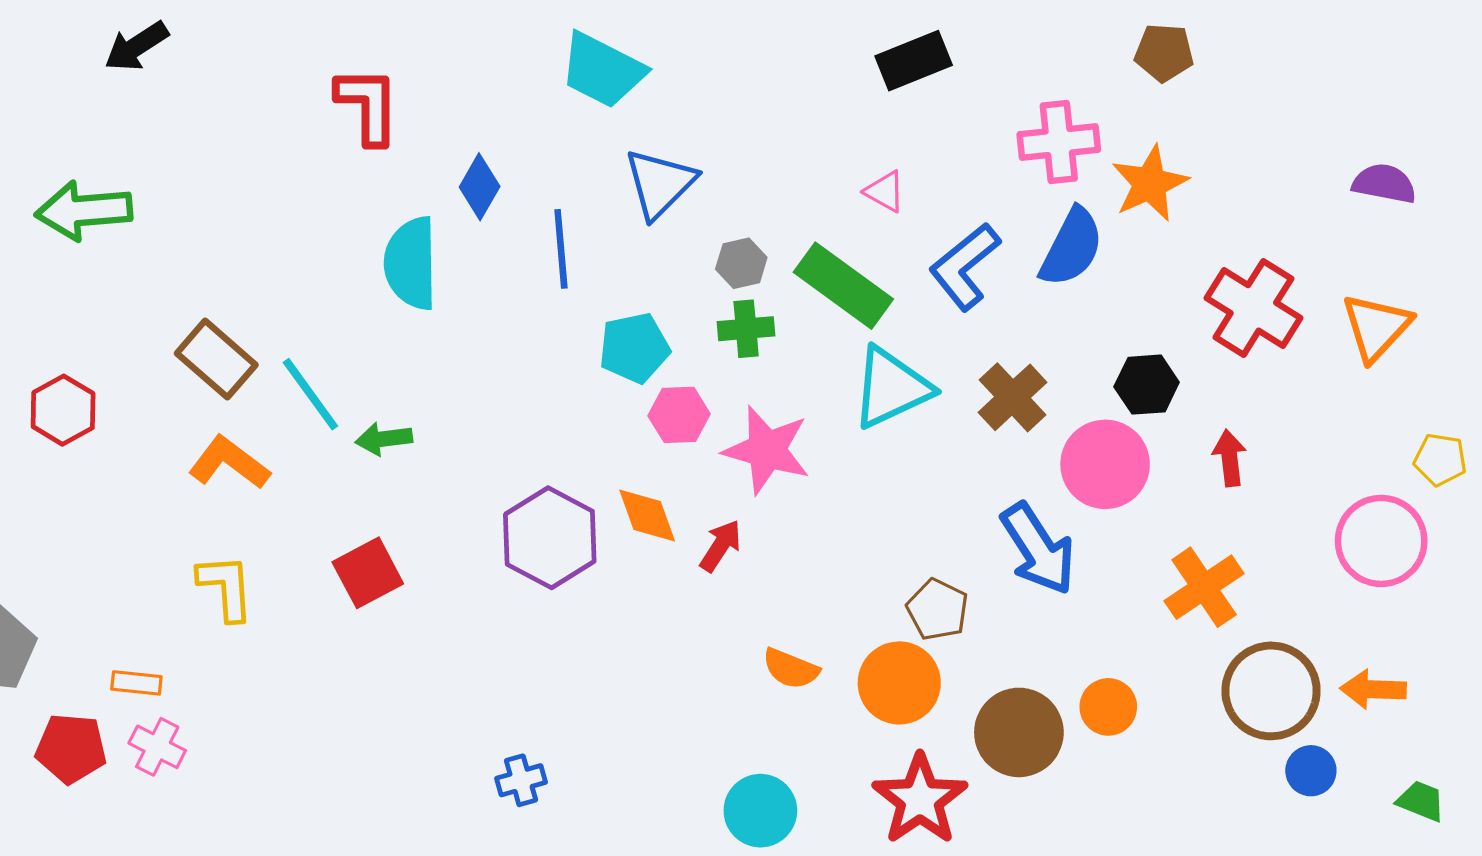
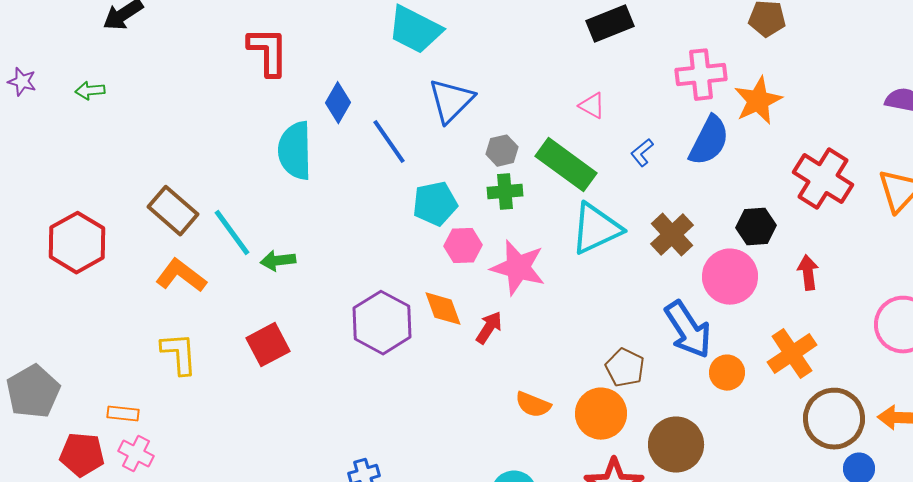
green arrow: (84, 211) -> (90, 91), moved, size x0.5
blue line: (561, 249) -> (389, 142), turned -30
blue L-shape: (965, 266) -> (642, 153), size x0.5
red hexagon: (63, 410) -> (77, 243), size x1.4
orange circle: (1108, 707) -> (727, 373), moved

